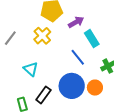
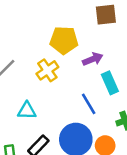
cyan triangle: (31, 69) -> (27, 111), turned -49

